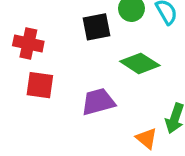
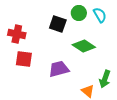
black square: (97, 27) -> (58, 24), turned 30

